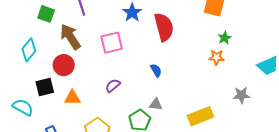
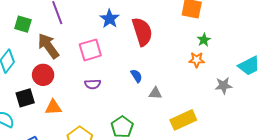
purple semicircle: (113, 86) -> (93, 84), moved, turned -140
gray star: (241, 95) -> (224, 86), moved
gray triangle: (156, 104) -> (155, 93), moved

